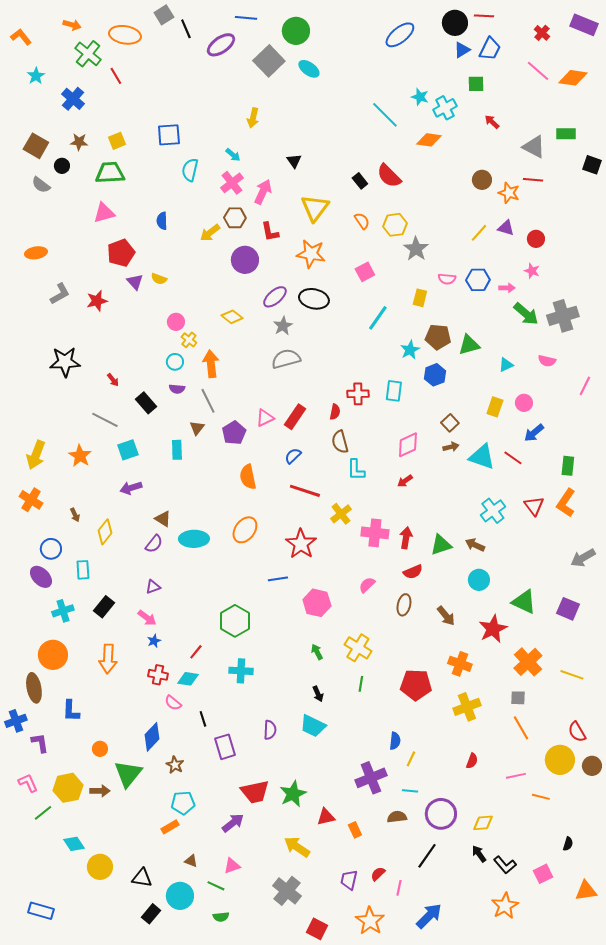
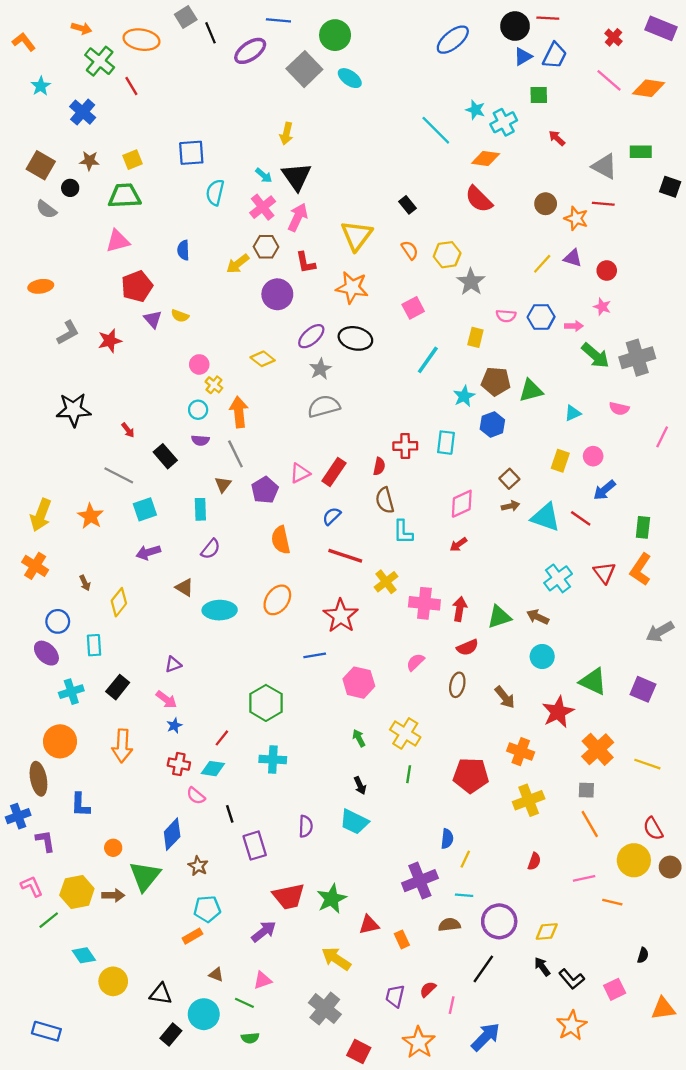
black triangle: (294, 161) -> (297, 177), moved, size x1.8
red semicircle: (389, 176) -> (479, 199), moved
purple semicircle: (154, 544) -> (211, 549), moved

